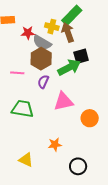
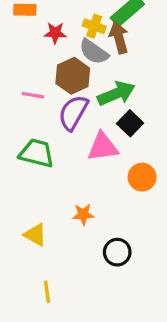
gray semicircle: (42, 43) -> (94, 52), moved
black square: (81, 56) -> (130, 123), moved, turned -35
purple semicircle: (43, 82) -> (73, 113), size x1.6

